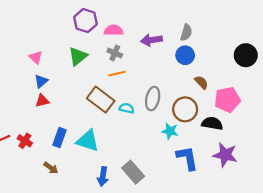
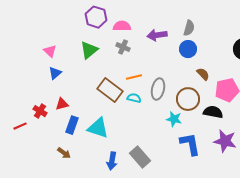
orange line: (117, 74) -> (134, 77), moved
red triangle: (42, 101) -> (62, 104), moved
red cross: (25, 141) -> (40, 111), moved

